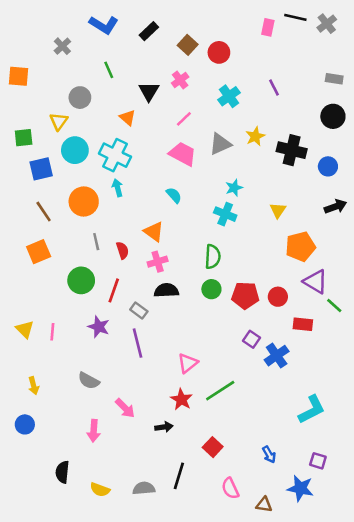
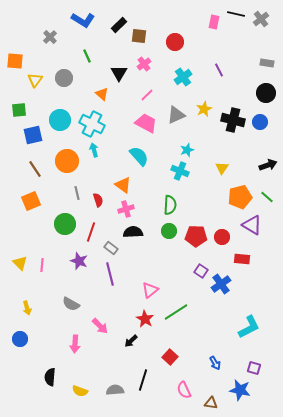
brown square: (188, 45) -> (139, 36), moved, turned -35
yellow triangle: (59, 121) -> (35, 80), moved
blue circle: (328, 166) -> (260, 122), moved
cyan semicircle: (174, 195) -> (139, 156), size x1.5
green line: (334, 305) -> (267, 197), moved
black arrow: (164, 427) -> (131, 341), turned 144

